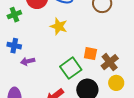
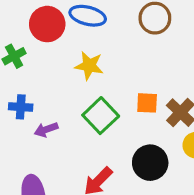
green square: (71, 68) -> (101, 116), moved

